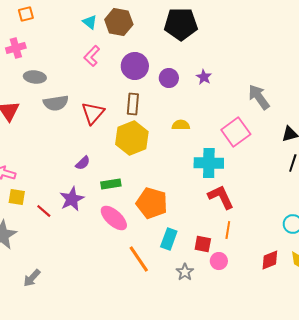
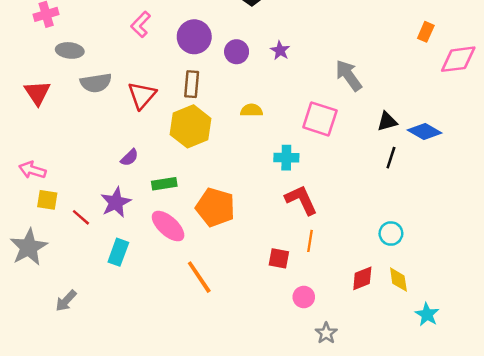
pink square: (236, 132) -> (320, 119), turned -36
cyan cross: (209, 163) -> (286, 158), size x0.7
cyan rectangle: (169, 239) -> (118, 252), moved
pink circle: (219, 261) -> (304, 297), moved
gray star: (185, 272) -> (326, 333), moved

